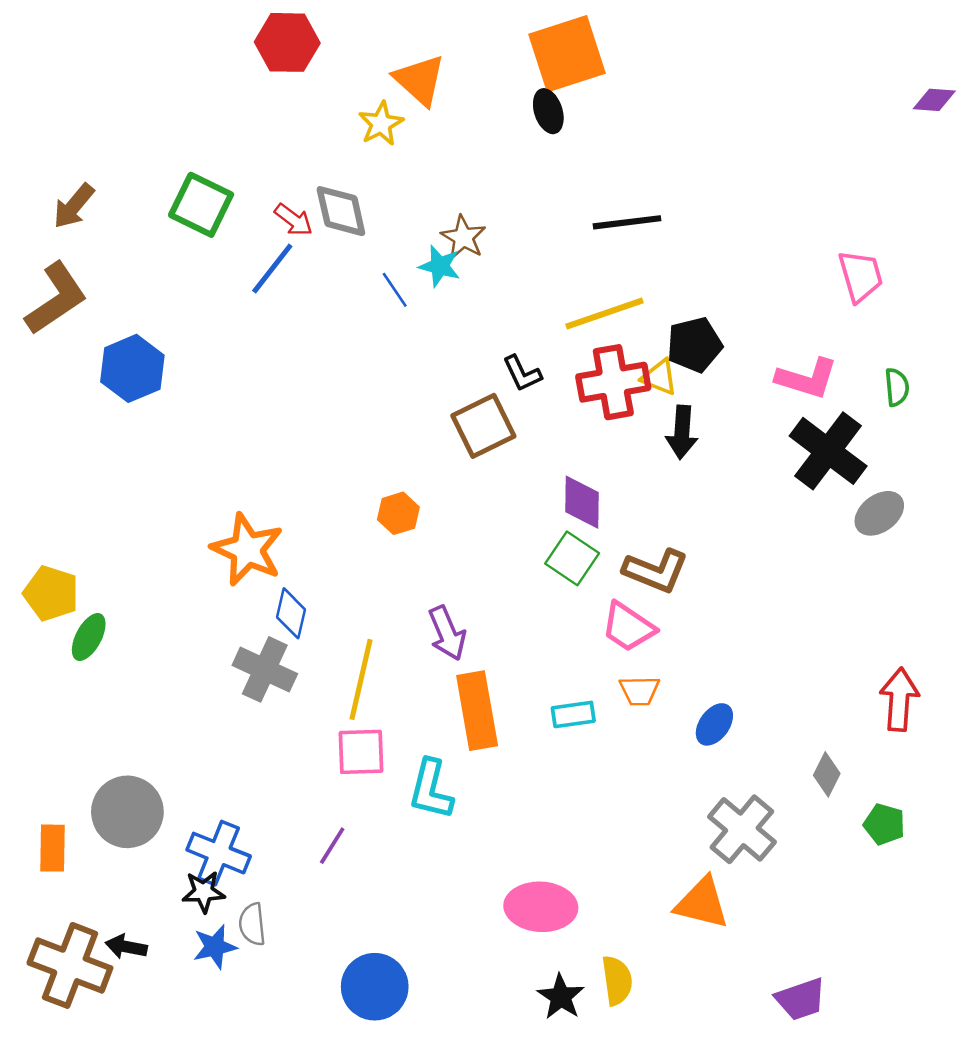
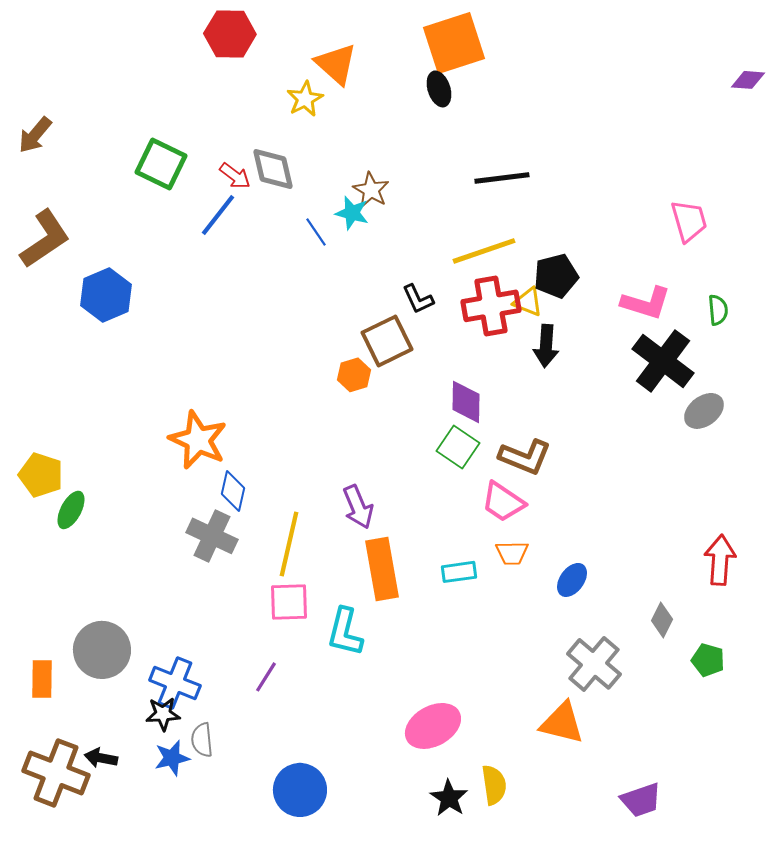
brown arrow: (74, 206) -> (35, 135), moved
orange hexagon: (398, 513) -> (354, 375), moved
pink ellipse: (541, 907) -> (433, 726), turned -32

